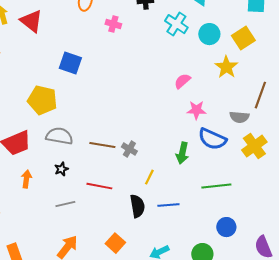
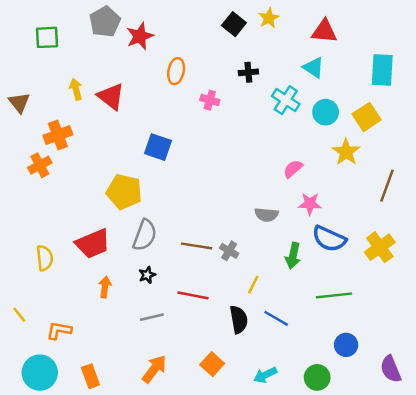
gray semicircle: (239, 117) -> (266, 215), moved
gray semicircle: (59, 136) -> (145, 235), turned 100
blue line: (168, 205) -> (276, 318), turned 35

